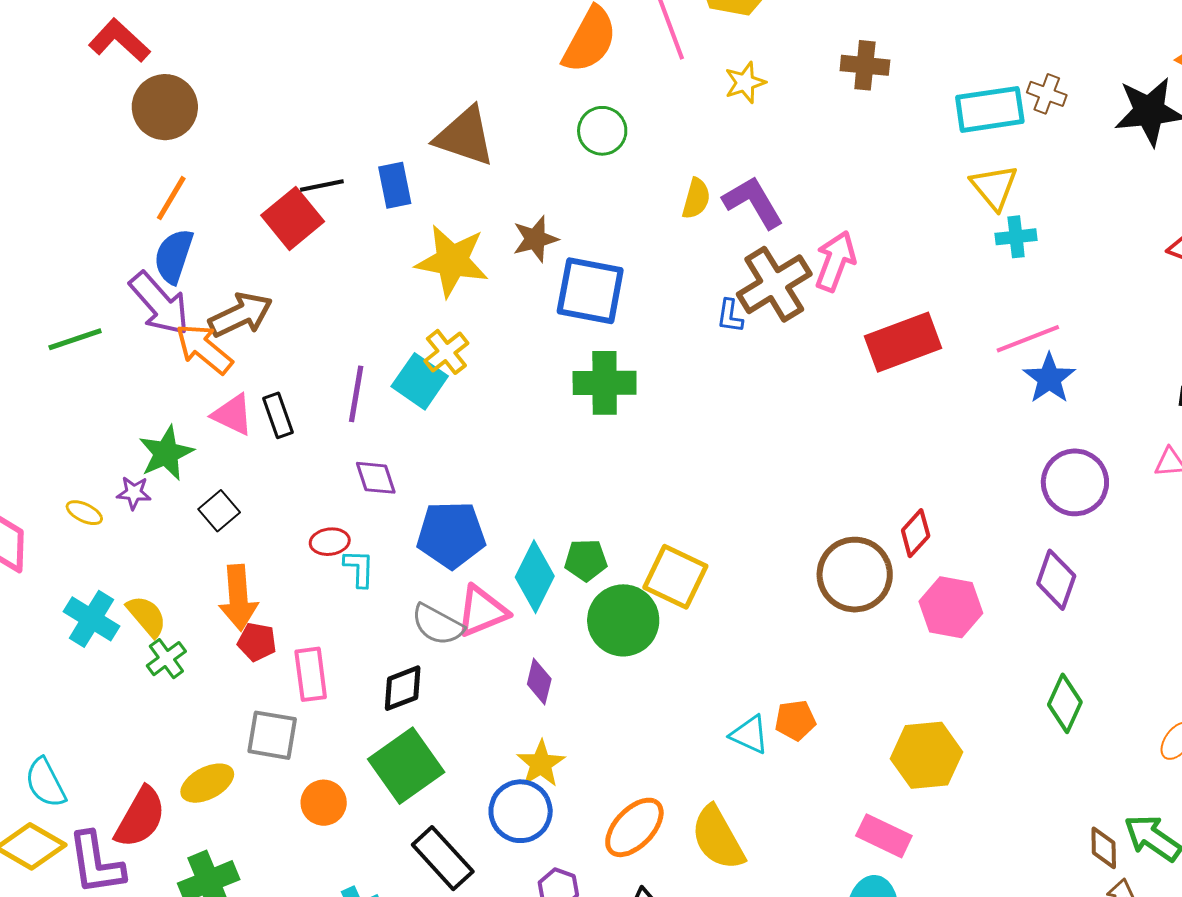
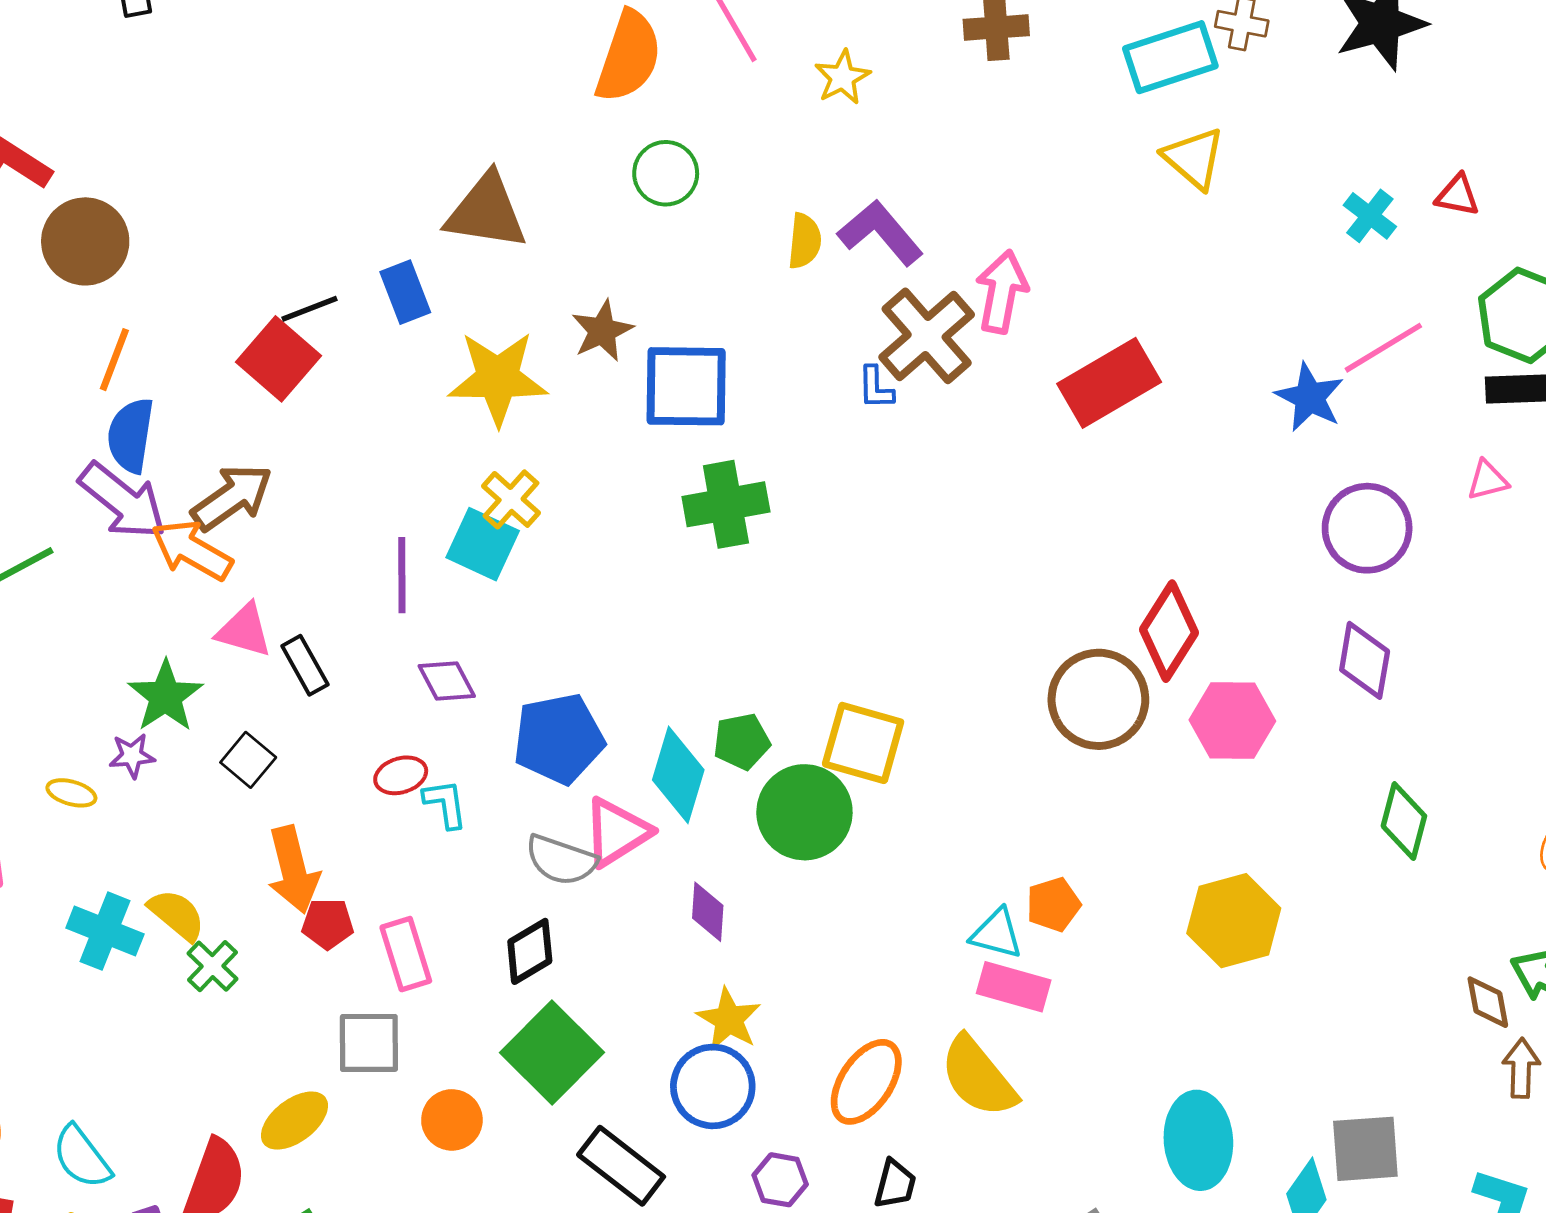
cyan cross: (1016, 237) -> (1370, 216), moved, turned -36
pink line: (1028, 339) -> (1383, 348), moved
black rectangle: (278, 415) -> (305, 665), moved
red diamond: (916, 533) -> (1169, 631), size x1.5
pink rectangle: (884, 836) -> (1014, 987), moved

